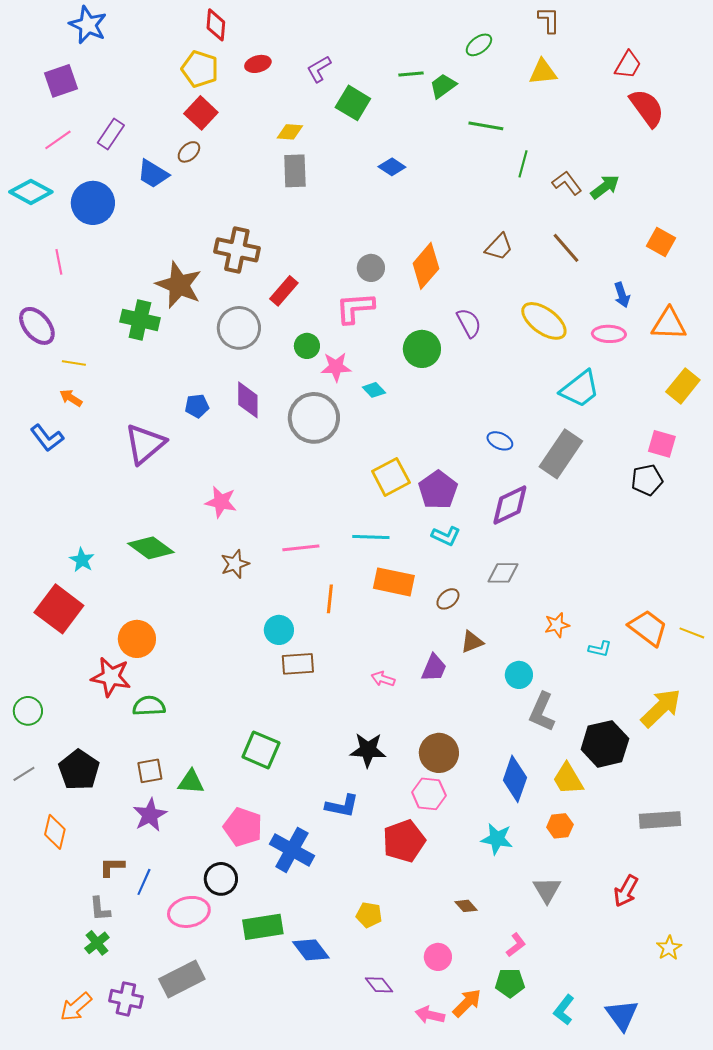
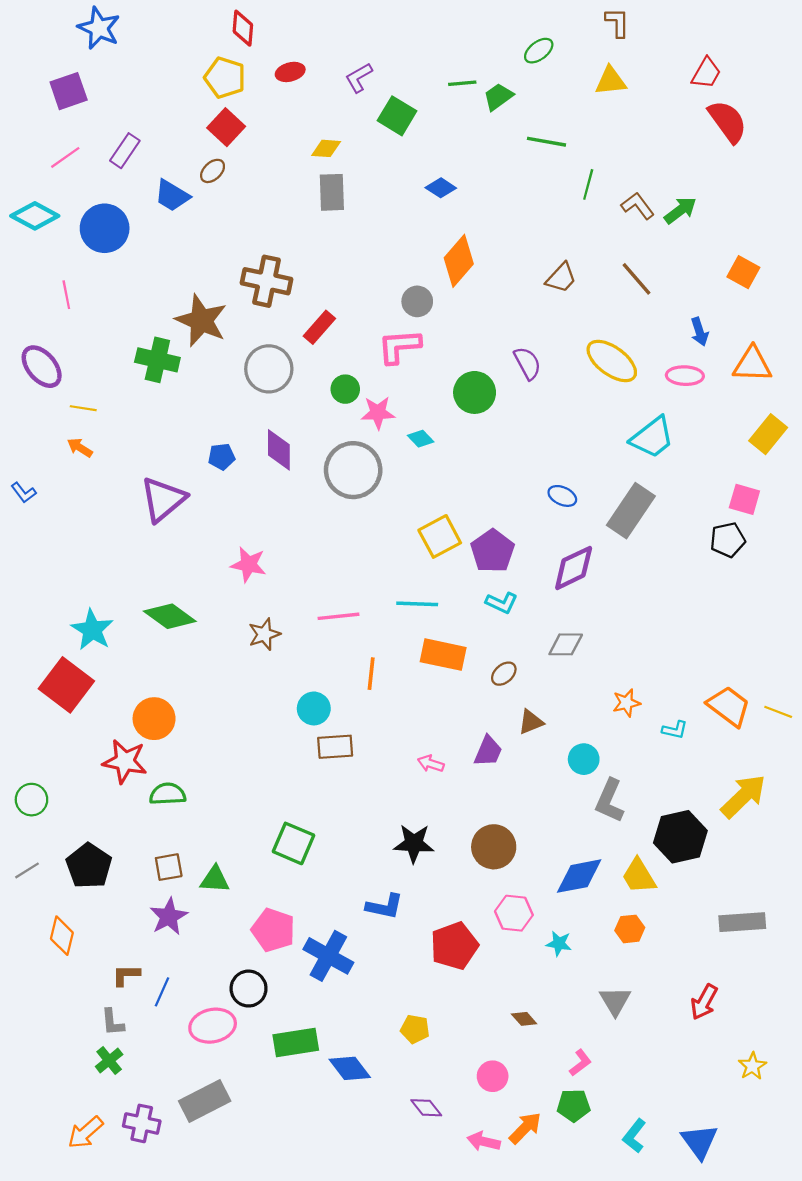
orange diamond: (426, 266) -> (459, 261), moved
blue L-shape: (47, 438) -> (24, 493), moved, size x0.7
cyan star: (82, 560) -> (92, 630), size x1.5
blue diamond: (515, 779) -> (579, 876), turned 60
pink hexagon: (429, 794) -> (514, 913), moved
cyan star: (497, 839) -> (559, 944), size x0.7

